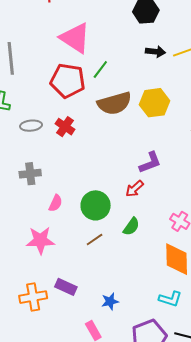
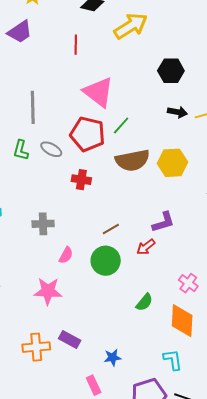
gray ellipse: (31, 126) -> (51, 149), moved, turned 30
red cross: (65, 127) -> (81, 180), turned -30
green semicircle: (131, 227) -> (144, 302), moved
brown line: (95, 239) -> (111, 229), moved
cyan L-shape: (170, 299) -> (173, 360), turned -120

